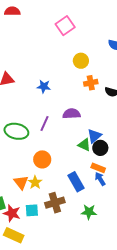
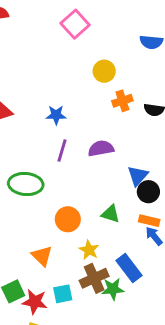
purple line: (44, 123) -> (62, 150), moved
green triangle: (84, 145) -> (111, 214), moved
yellow star: (35, 182) -> (89, 250), moved
blue rectangle: (76, 182) -> (129, 268), moved
green star: (89, 212) -> (113, 289), moved

